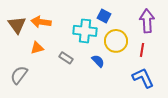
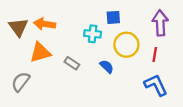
blue square: (104, 16) -> (113, 17), turned -32
cyan cross: (85, 31) -> (93, 34), size x0.7
orange triangle: (37, 48) -> (40, 52), size x1.5

